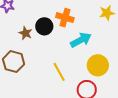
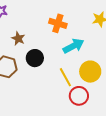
black circle: (44, 26) -> (35, 58), moved
yellow line: (59, 72) -> (65, 77), moved

